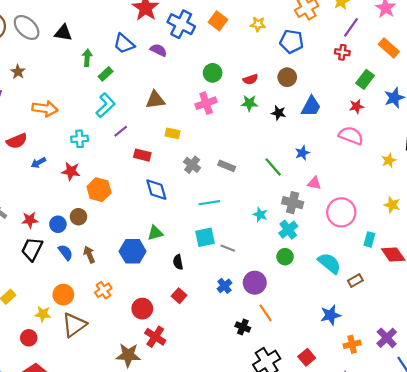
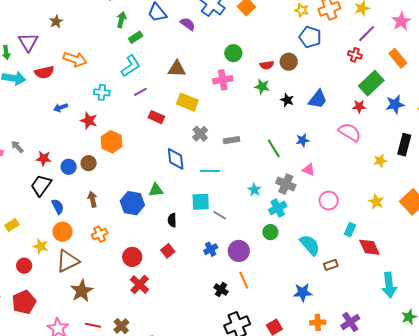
yellow star: (258, 24) -> (302, 10), moved
brown circle: (287, 77) -> (289, 62), moved
green rectangle: (365, 79) -> (371, 83), size x1.4
yellow rectangle: (173, 133) -> (187, 102), size x1.5
red semicircle: (17, 141) -> (44, 72), moved
gray rectangle: (227, 166) -> (232, 140), turned -42
blue diamond: (156, 190) -> (176, 159), moved
pink circle: (341, 212) -> (329, 201), size x0.7
blue semicircle: (65, 252) -> (58, 207), moved
brown star: (128, 355) -> (82, 291), moved, turned 30

